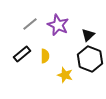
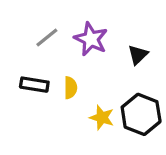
black rectangle: (22, 54) -> (34, 85), turned 48
black hexagon: (90, 59) -> (141, 114), moved

